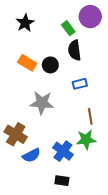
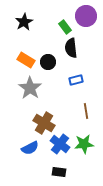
gray star: (42, 103) -> (30, 88), moved, turned 30
brown cross: (16, 134) -> (44, 123), moved
green star: (86, 140) -> (84, 144), moved

